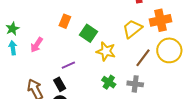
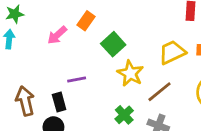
pink arrow: (37, 45) -> (57, 35), moved
brown line: (143, 58) -> (159, 92), moved

